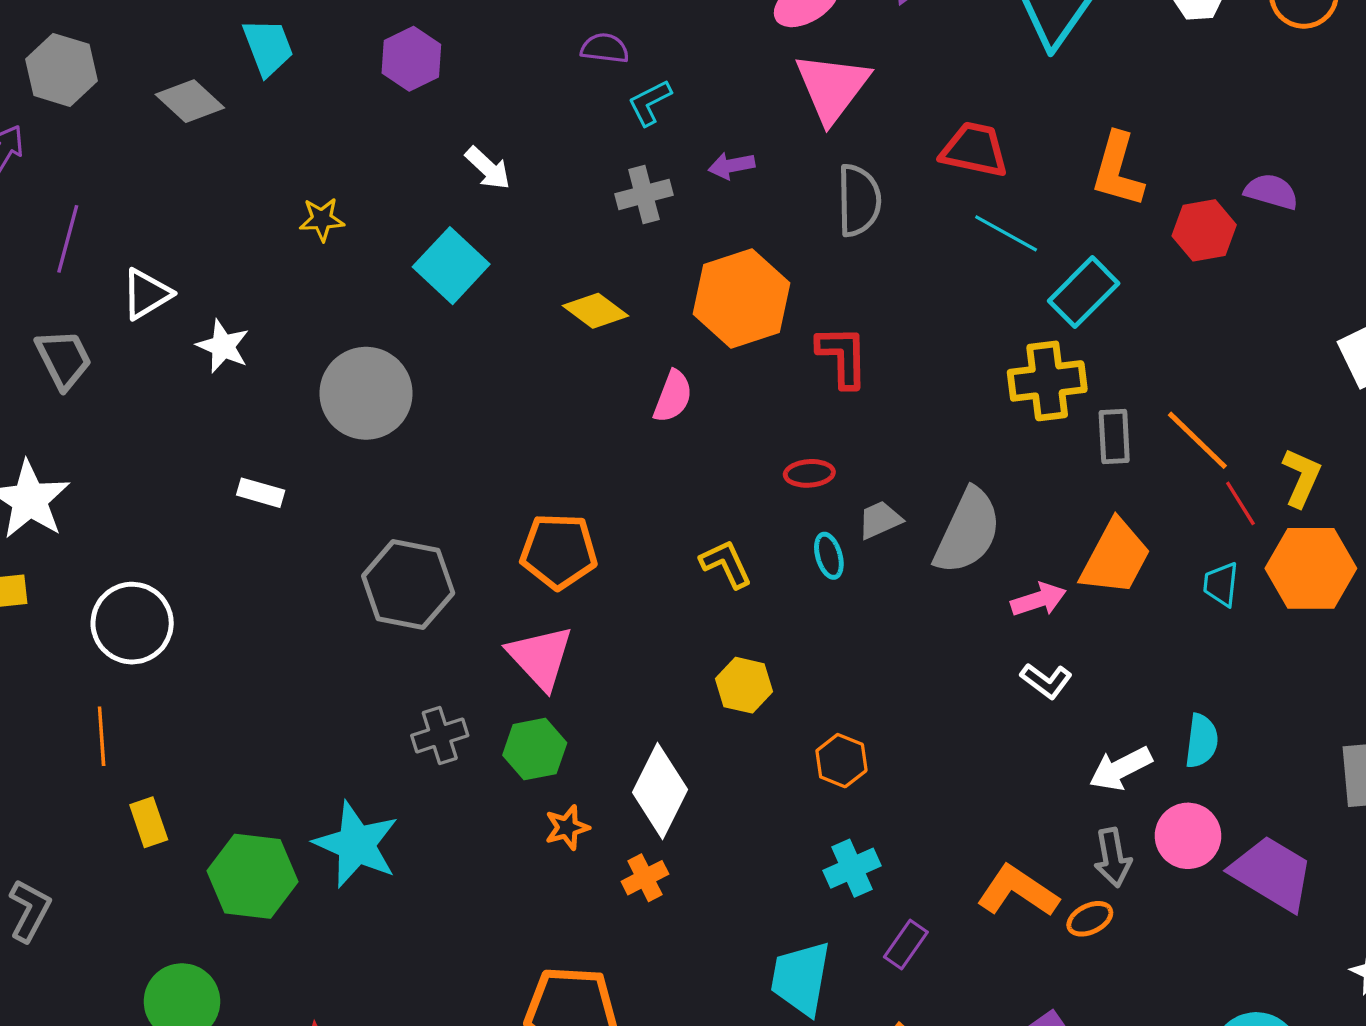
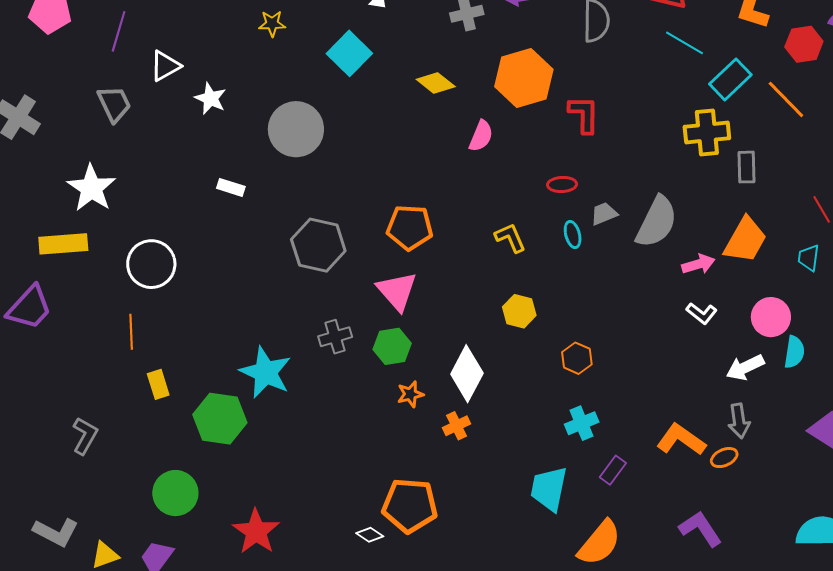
orange line: (1197, 440) -> (786, 99), moved
pink circle: (1188, 836) -> (771, 317), moved
cyan star: (356, 844) -> (266, 372), moved

